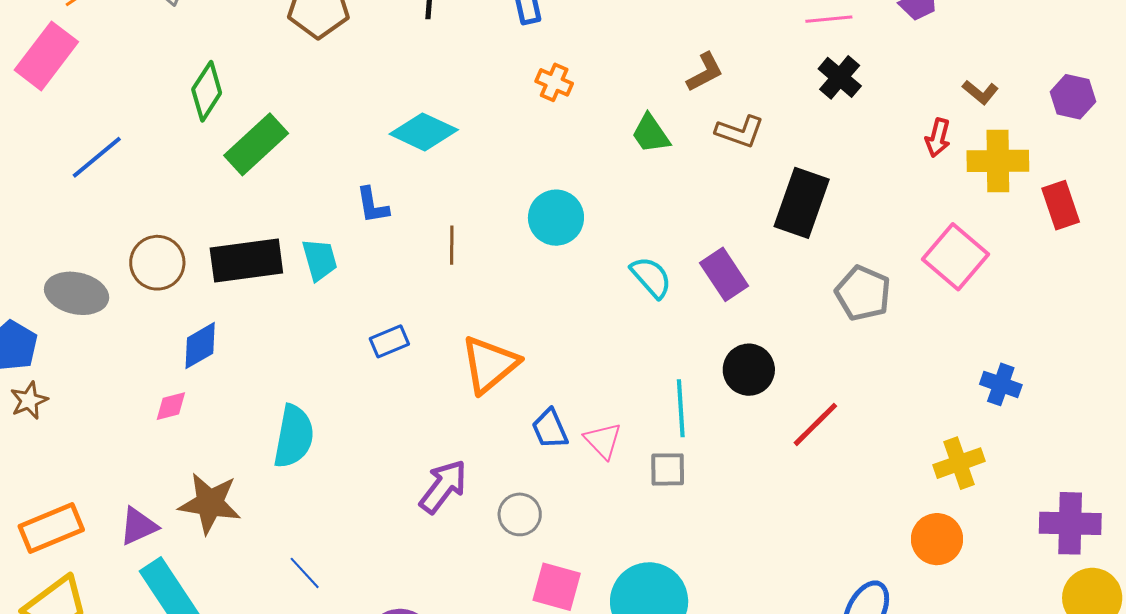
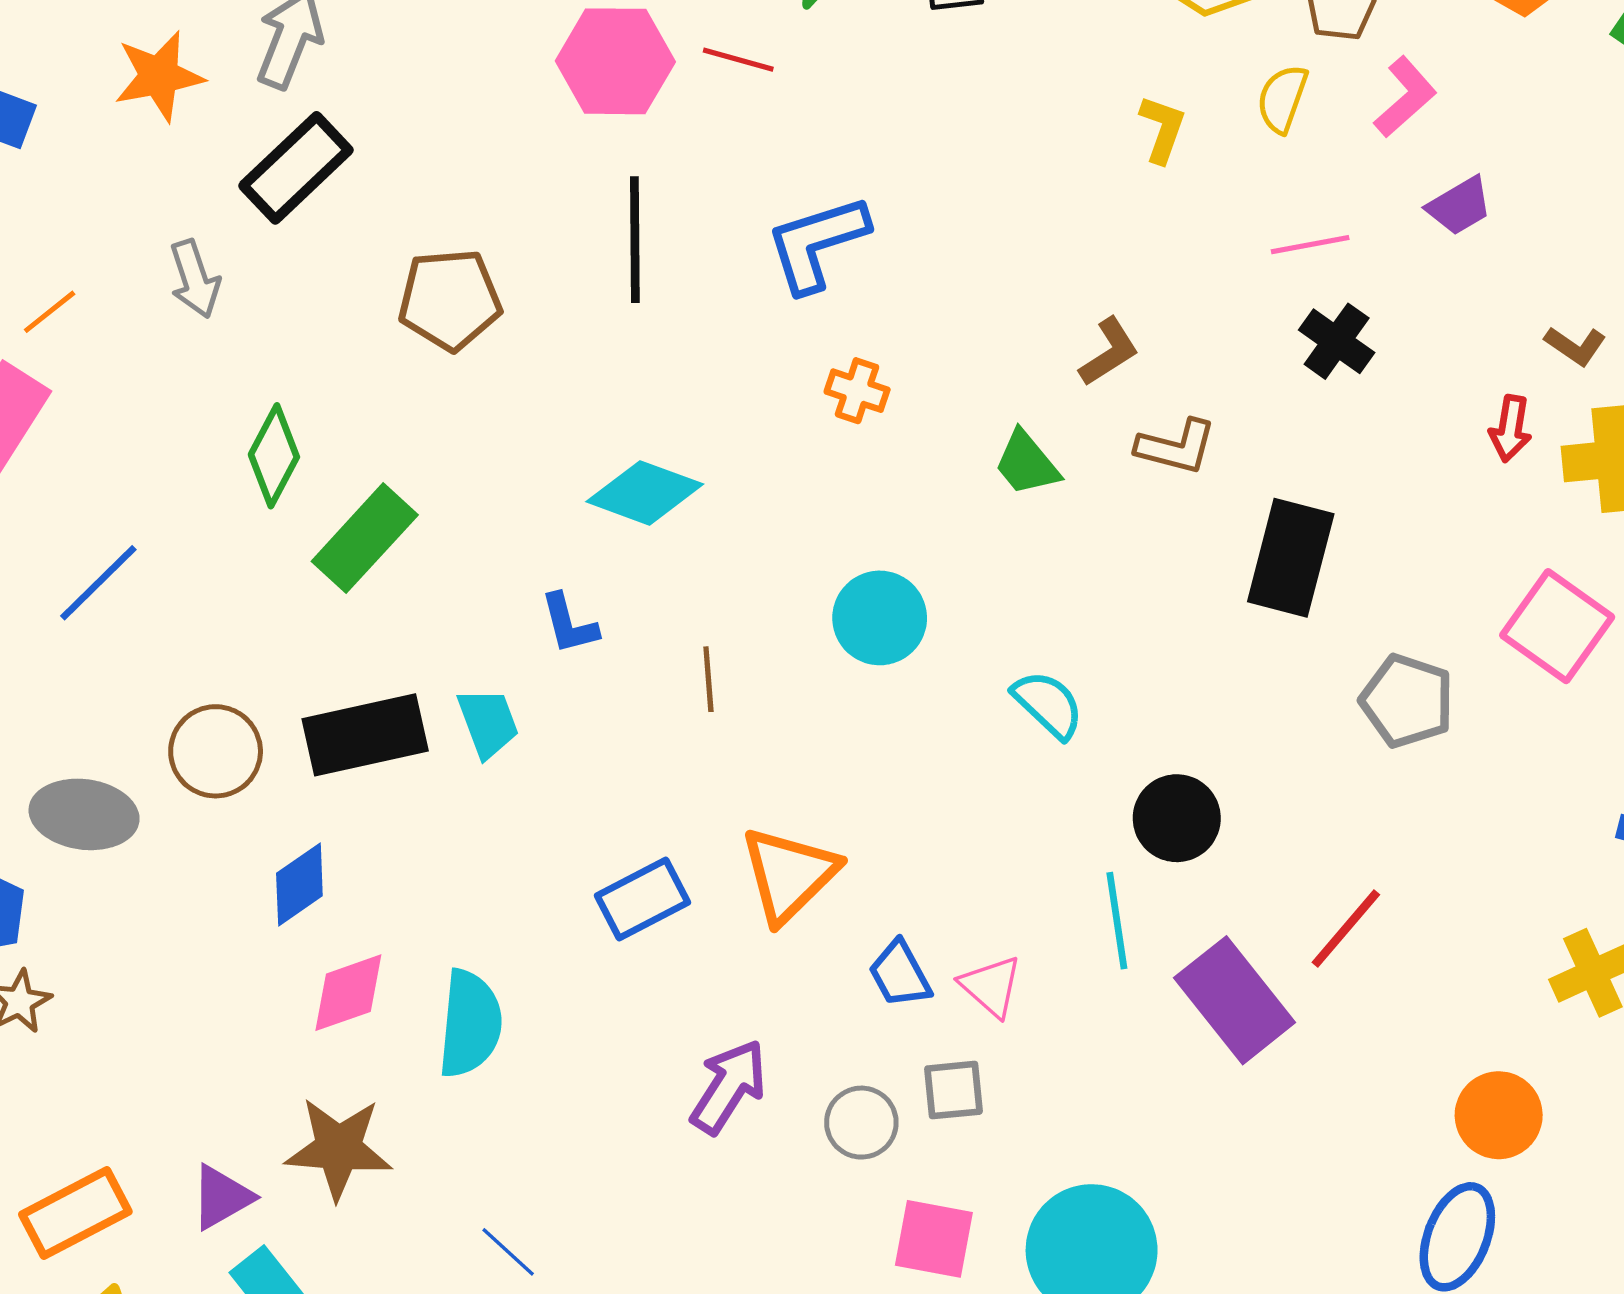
purple rectangle: (724, 274) -> (1235, 1000), moved, size x1.4
blue rectangle: (389, 341) -> (643, 899), moved, size x1.4
black circle: (749, 370) -> (1177, 818), moved
pink diamond: (171, 406) -> (348, 993), moved, size x1.5
gray square: (668, 469) -> (953, 1090), moved
orange circle: (937, 539) -> (1499, 1115), moved

